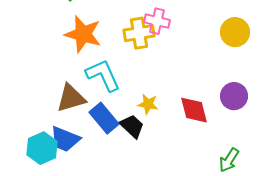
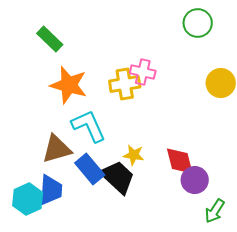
purple circle: (234, 96) -> (195, 180), moved
black trapezoid: (132, 126) -> (118, 177), size x1.4
blue trapezoid: (65, 139) -> (51, 190), turned -108

